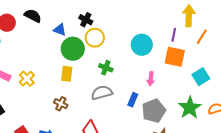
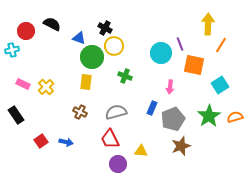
purple line: (174, 35) -> (180, 44), moved, turned -32
gray semicircle: (102, 93) -> (116, 112), moved

